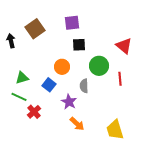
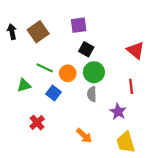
black arrow: (11, 41) -> (12, 32), moved
black square: (79, 45) -> (86, 49), turned 32
green circle: (99, 66) -> (94, 72), moved
green line: (19, 97) -> (45, 68), moved
purple star: (69, 102) -> (118, 112), moved

